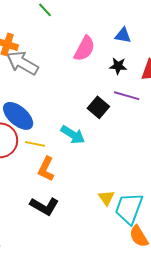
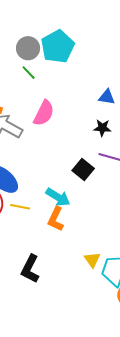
pink semicircle: (84, 48) -> (44, 113), moved
orange L-shape: (46, 169) -> (56, 219), moved
black L-shape: (44, 206) -> (30, 269), turned 88

